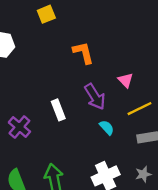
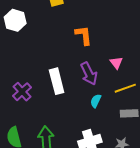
white rectangle: (58, 110) -> (57, 81), size x1.4
cyan semicircle: (107, 128) -> (96, 101), turned -120

